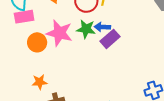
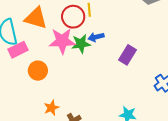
pink star: (59, 33) -> (62, 41), moved
purple rectangle: (110, 39) -> (128, 55), moved

